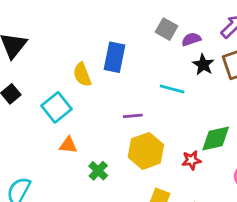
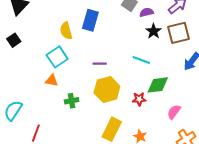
cyan line: (172, 89) -> (141, 60), moved
cyan square: (56, 107) -> (57, 57), moved
green cross: (98, 171) -> (72, 101), turned 32

